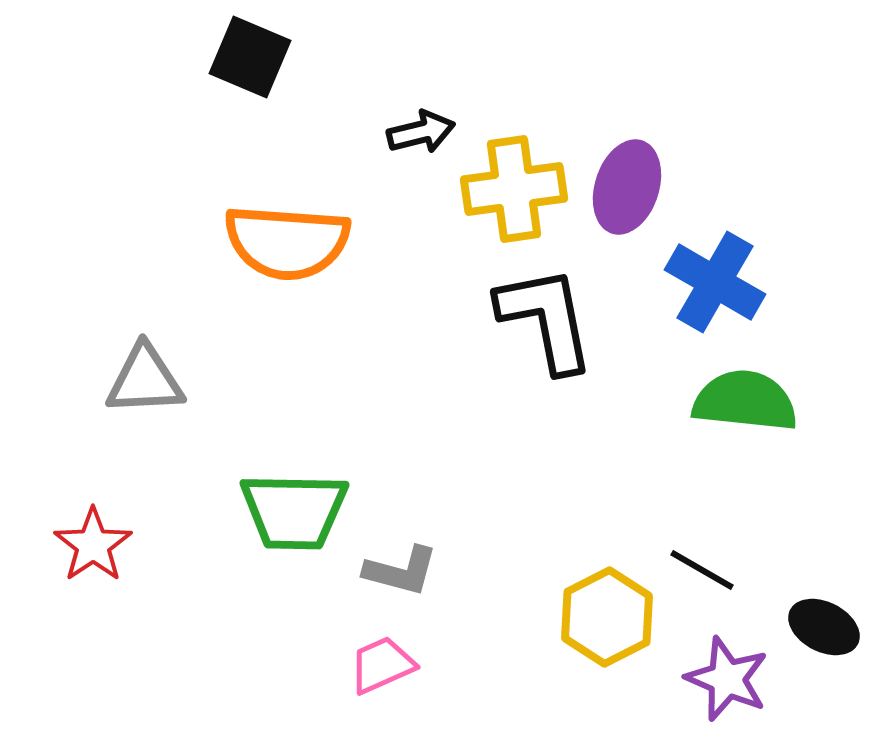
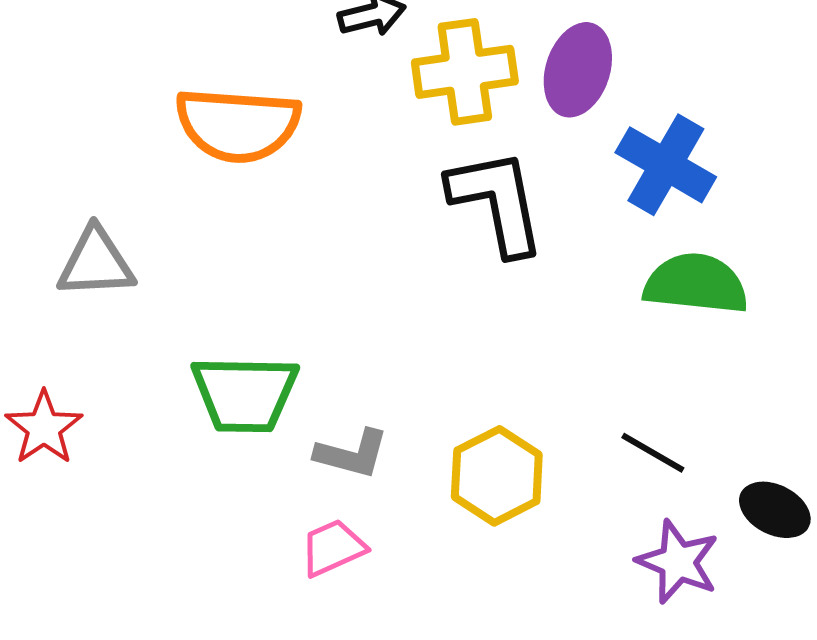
yellow hexagon: (607, 617) -> (497, 476), moved

